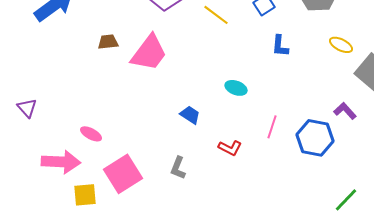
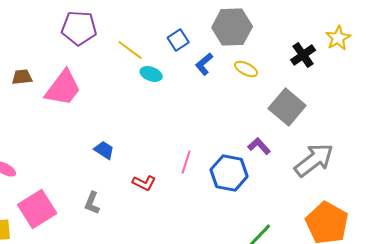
yellow ellipse: (341, 45) -> (246, 69), moved
blue L-shape: (280, 46) -> (204, 64), moved, turned 45
cyan ellipse: (236, 88) -> (151, 74), moved

